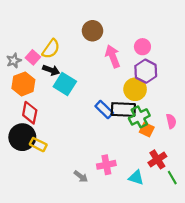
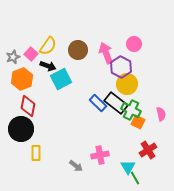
brown circle: (92, 31) -> (78, 50), moved
purple hexagon: (146, 71) -> (121, 67), moved
cyan square: (65, 84) -> (61, 79), turned 30
black rectangle: (123, 109) -> (116, 103), turned 35
green cross: (139, 117) -> (131, 110), turned -36
yellow rectangle: (38, 145) -> (36, 153), moved, turned 63
cyan triangle: (136, 178) -> (128, 167), turned 42
green line: (172, 178) -> (135, 178), moved

